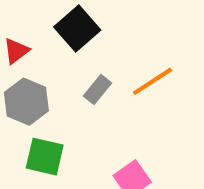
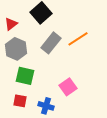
gray rectangle: (98, 89) -> (51, 43), size x1.5

